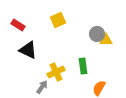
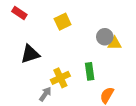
red rectangle: (18, 25) -> (19, 13), moved
black triangle: (28, 50) -> (30, 54), turned -42

